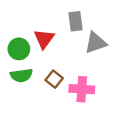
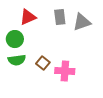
red triangle: (44, 39) -> (28, 17), moved, turned 30
gray triangle: (96, 43) -> (82, 22), moved

